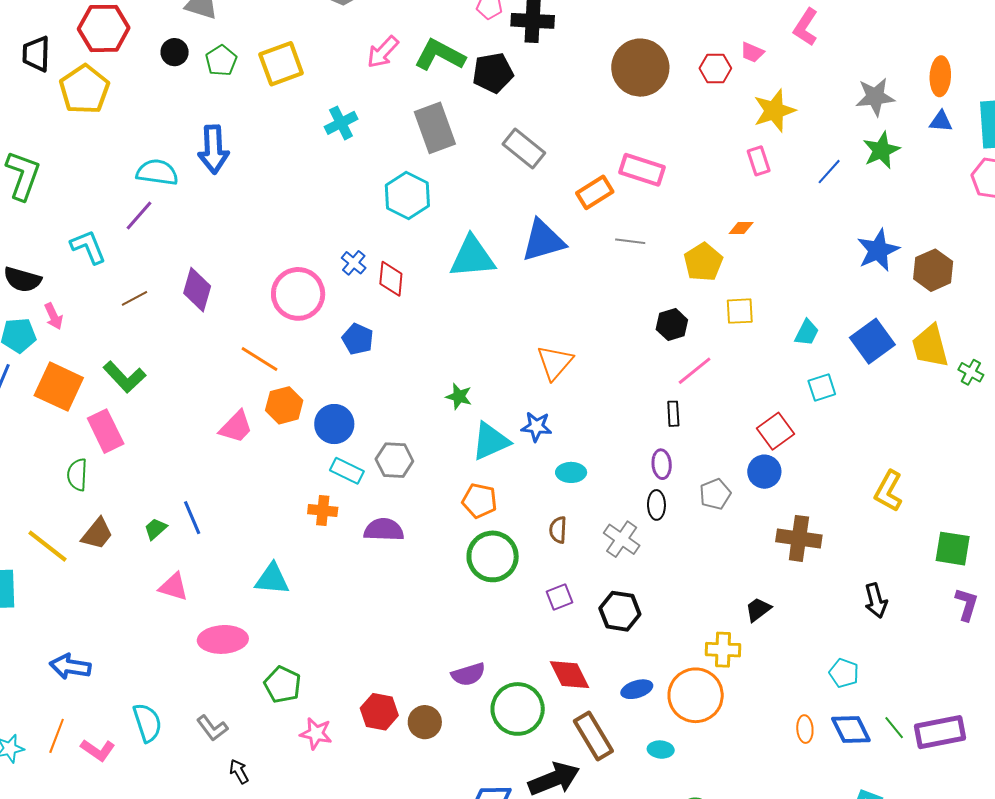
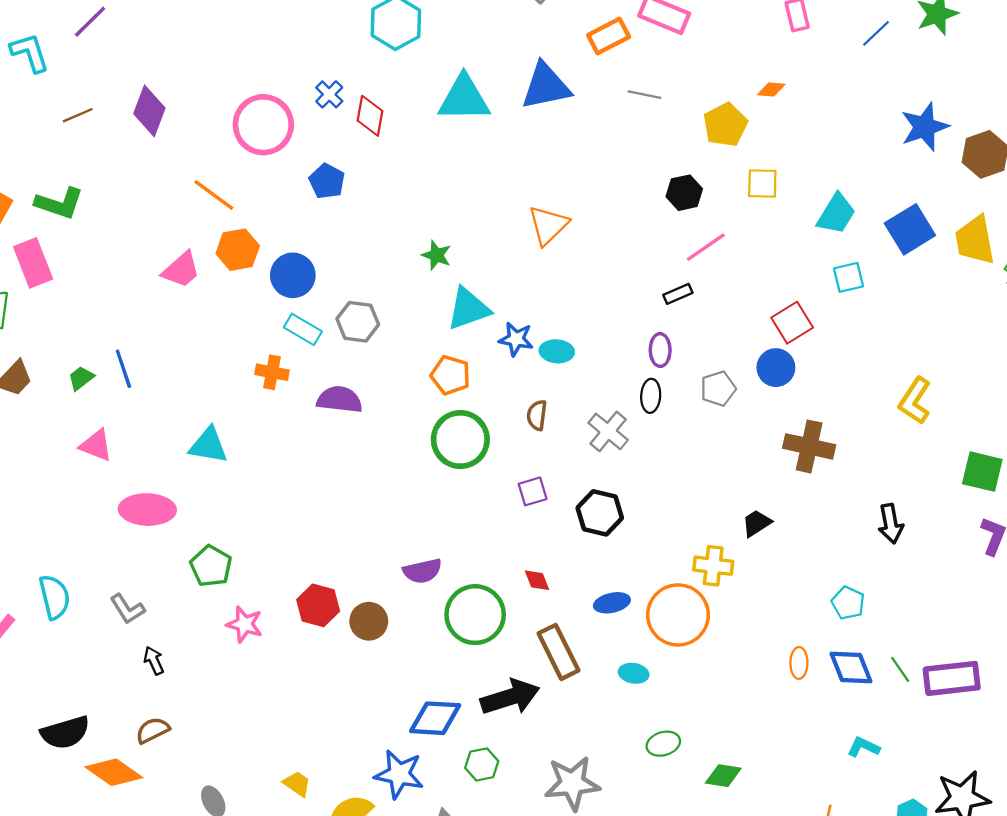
cyan trapezoid: (807, 333) -> (836, 214), size x1.4
green L-shape: (124, 377) -> (59, 203), turned -33
black rectangle: (673, 414) -> (678, 294), turned 65
blue star: (536, 427) -> (516, 339), moved
red diamond: (569, 675) -> (537, 580), size x0.6

